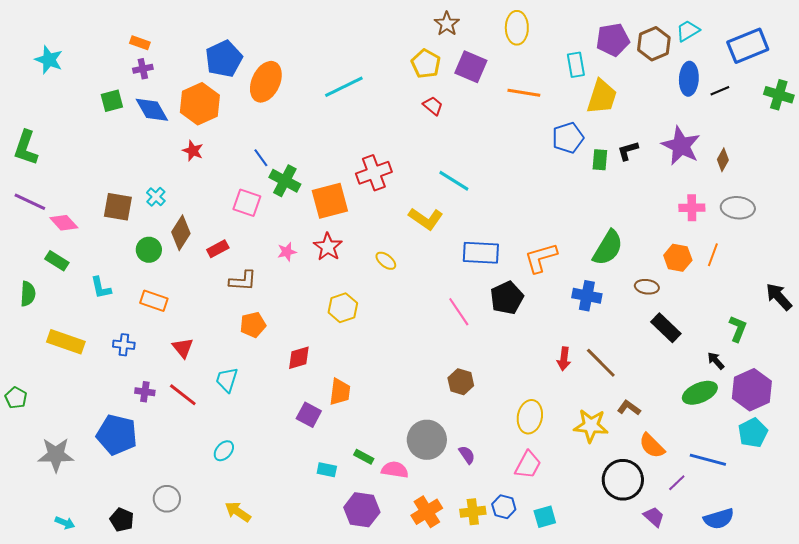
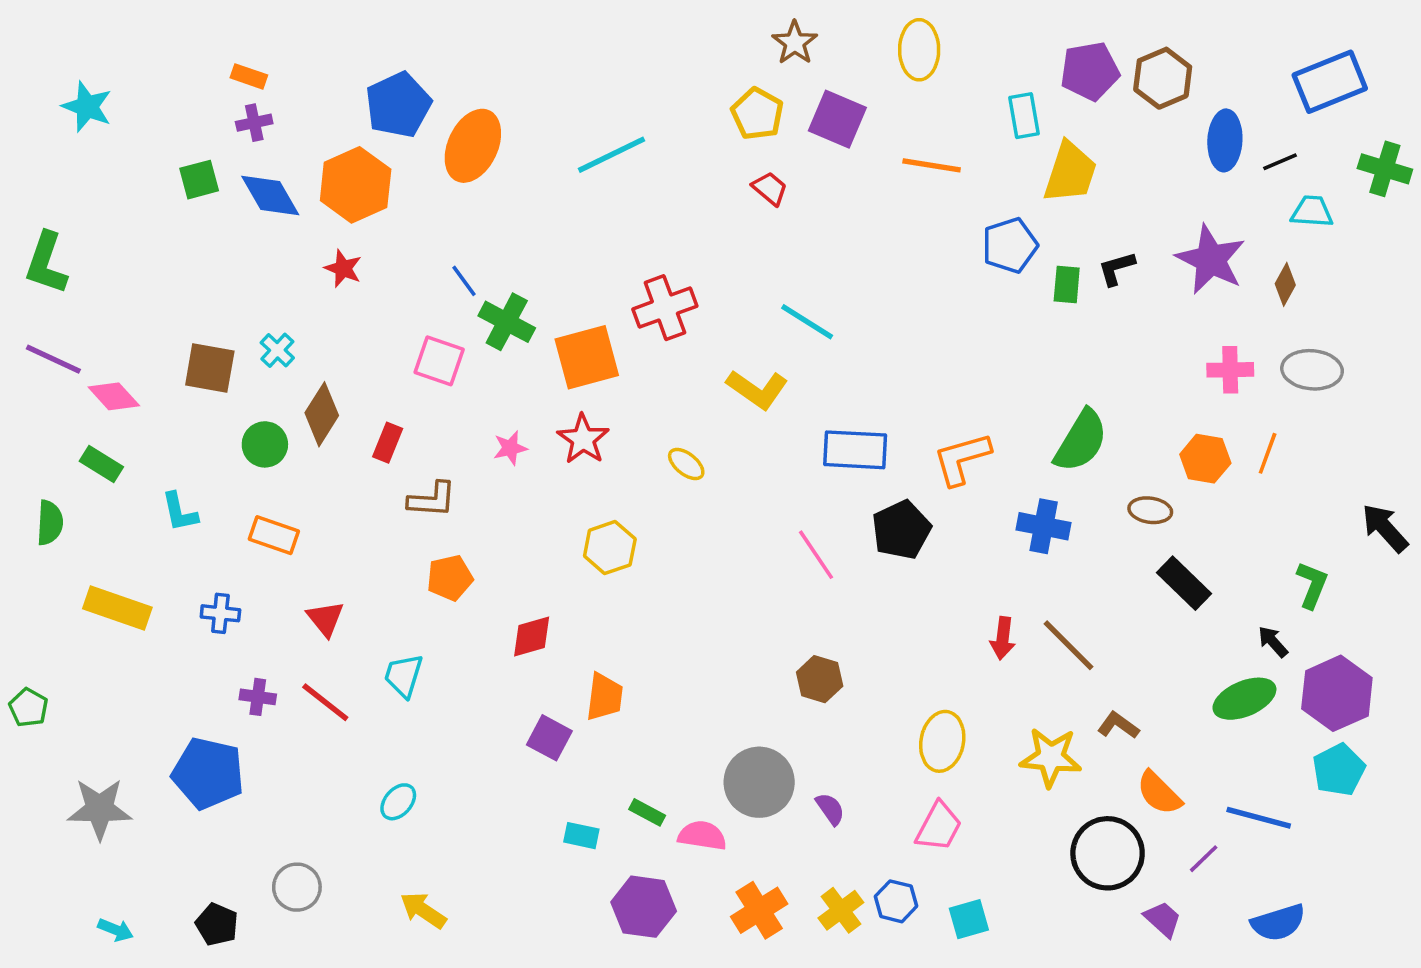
cyan trapezoid: (688, 31) -> (1312, 212), moved, turned 35
red rectangle: (218, 249) -> (388, 443), turned -40
yellow cross: (473, 512) -> (841, 910), turned -30

